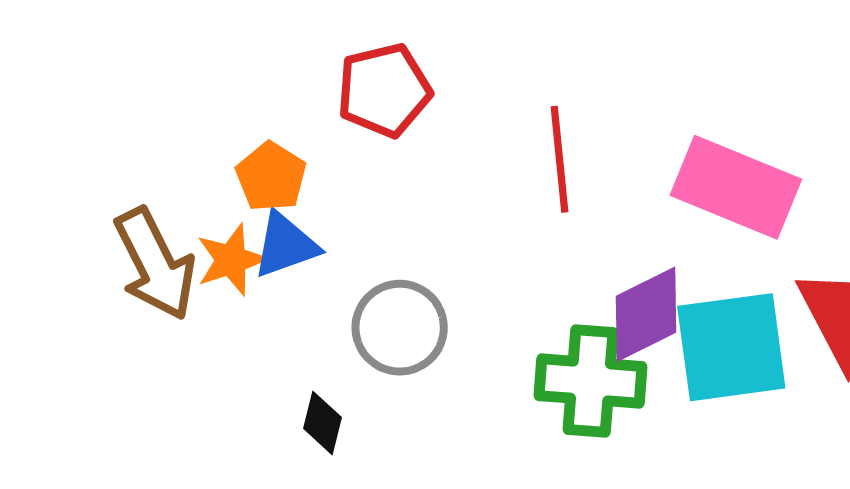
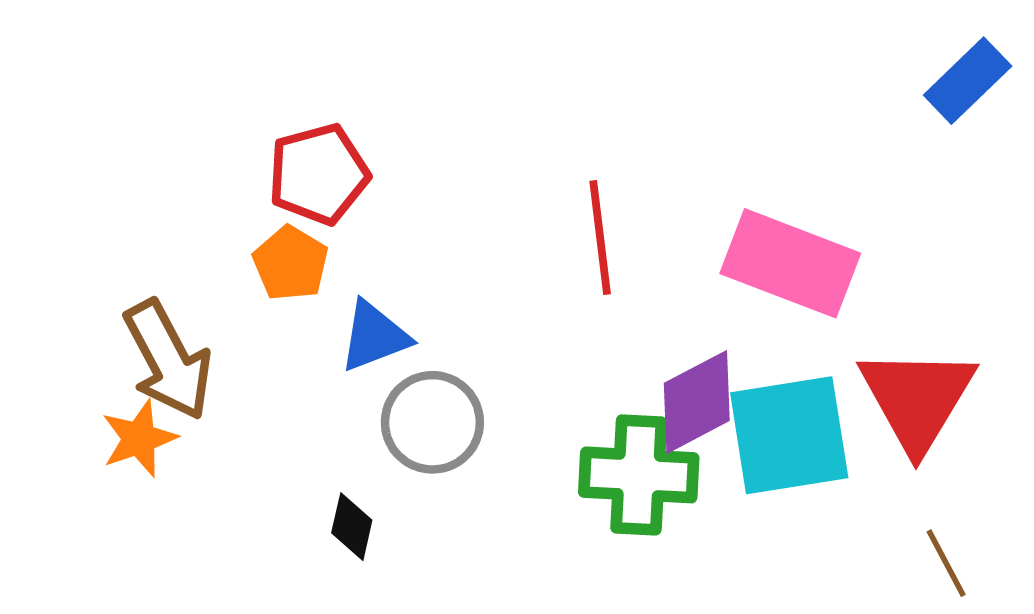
red pentagon: (384, 90) -> (319, 174), moved
blue triangle: (286, 245) -> (374, 336), moved
orange star: (231, 260) -> (139, 438), moved

